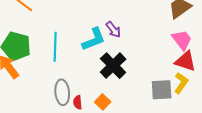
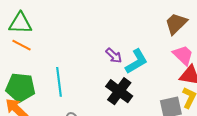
cyan L-shape: (94, 39) -> (136, 61), moved

